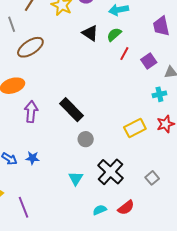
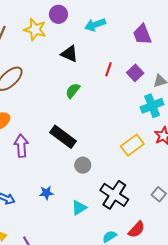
green semicircle: (114, 34) -> (73, 91), moved
cyan cross: (159, 94) -> (152, 106), size x1.5
blue star: (32, 158) -> (46, 193), moved
cyan triangle: (76, 178) -> (79, 208), turned 35

